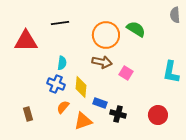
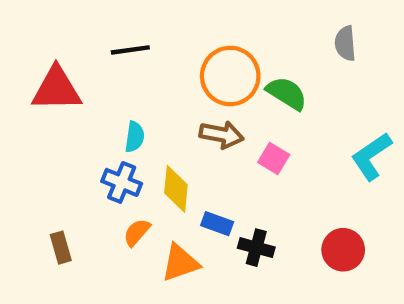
gray semicircle: (175, 15) -> (345, 43), moved
green semicircle: (136, 29) -> (287, 93), moved
cyan L-shape: (171, 72) -> (371, 156), turned 45

